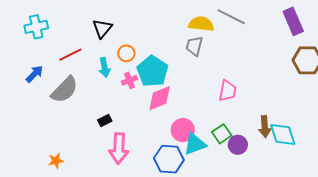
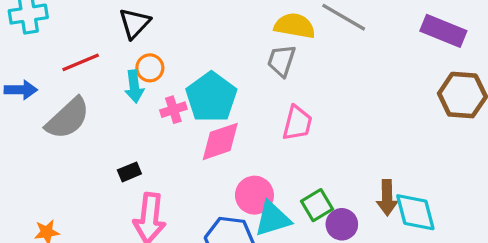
purple rectangle: (293, 21) -> (443, 31), turned -48
orange circle: (126, 53) -> (150, 68), moved
blue arrow: (34, 74) -> (21, 90), turned 42
pink trapezoid: (228, 91) -> (297, 123), moved

